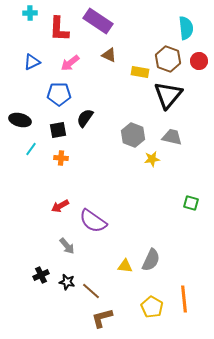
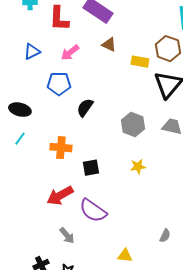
black square: (58, 130) -> (91, 168), moved
cyan line: (31, 149) -> (20, 139), moved
orange cross: (61, 158) -> (61, 148), size x1.5
yellow star: (152, 159) -> (138, 167), moved
red arrow: (60, 206) -> (60, 196), size x1.5
gray semicircle: (151, 260) -> (165, 236), moved, size x0.6

